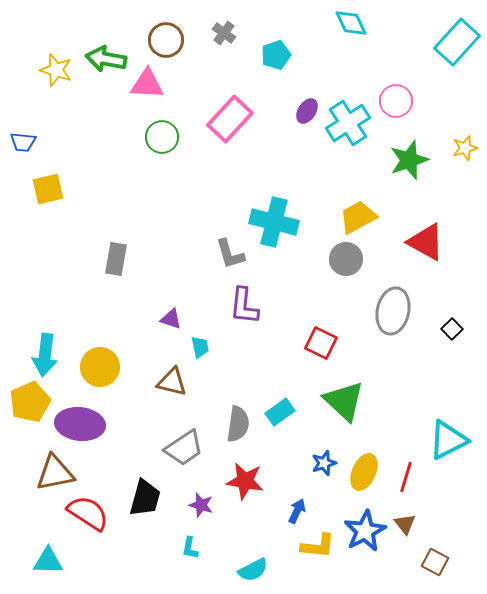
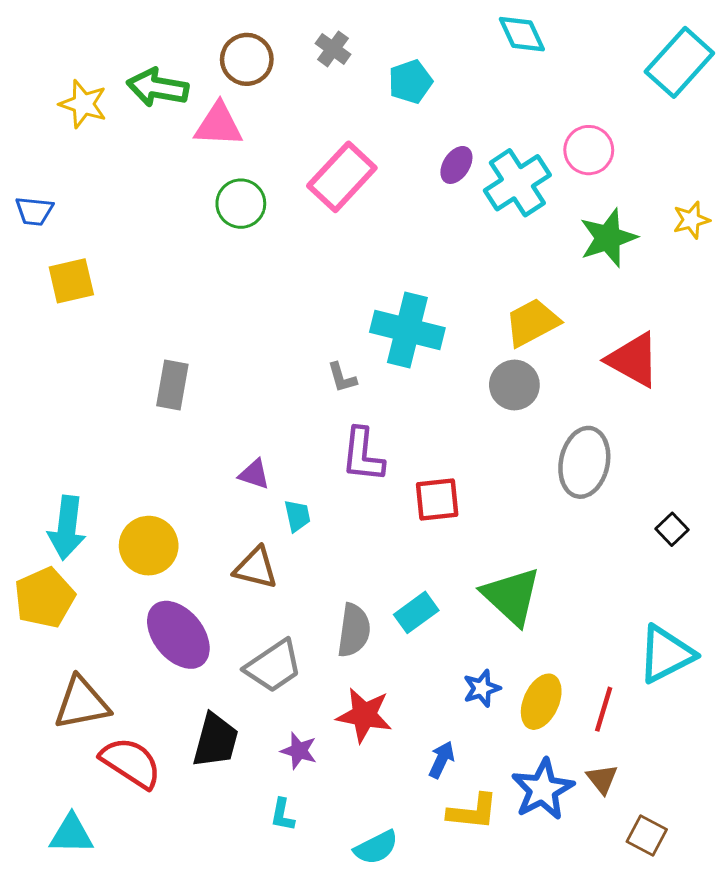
gray L-shape: (230, 254) -> (342, 378), size x0.7
black square: (452, 329) -> (672, 529), moved
red square: (321, 343) -> (437, 499), moved, turned -32
purple ellipse: (80, 424) -> (178, 635), moved, turned 45

